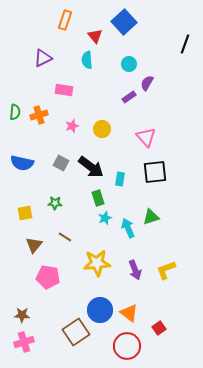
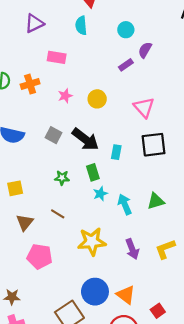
green star: (55, 203) -> (62, 178), moved
green triangle: (151, 217) -> (156, 201), moved

